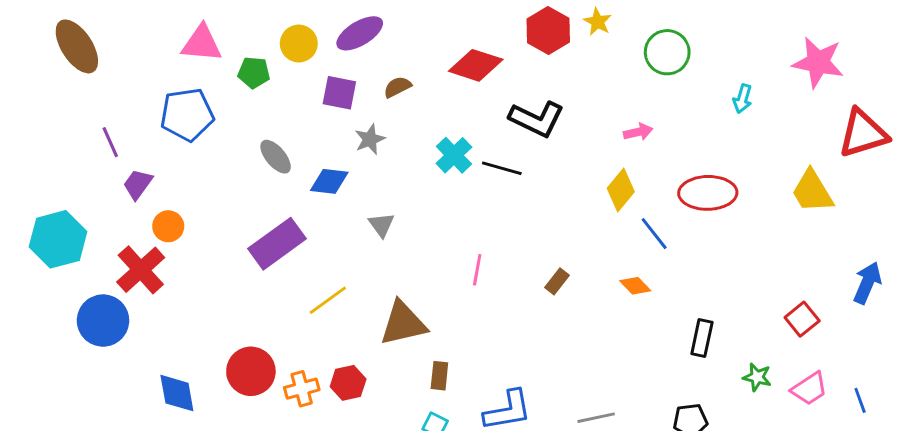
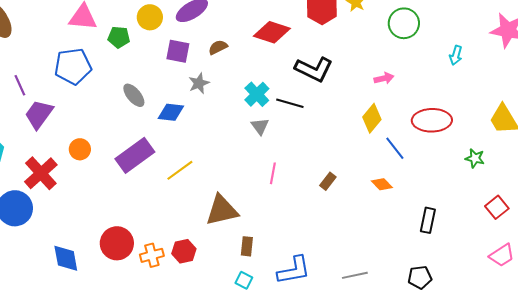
purple trapezoid: (138, 184) -> (39, 114), size x1.4
gray triangle: (381, 225) -> (260, 126), moved
orange circle: (168, 226) -> (80, 149), moved
yellow line: (328, 300) -> (180, 170), moved
green star: (757, 377) -> (475, 158), moved

